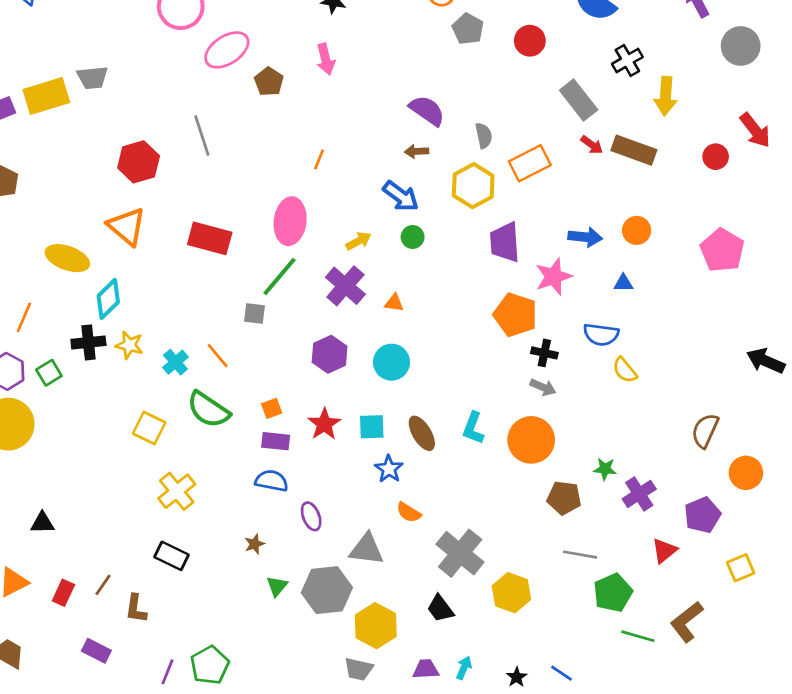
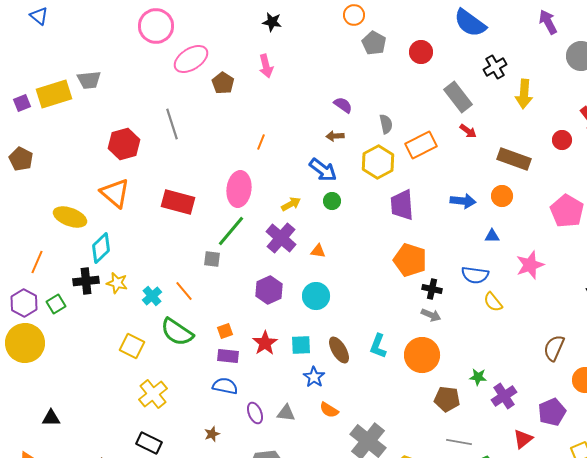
purple semicircle: (427, 111) -> (343, 105), size x0.7
brown rectangle: (634, 150) -> (514, 159), moved
pink star: (554, 277) -> (530, 265), moved
gray triangle: (366, 549) -> (286, 413), moved, size x0.7

